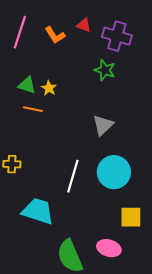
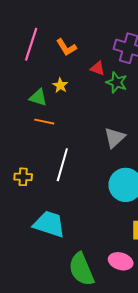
red triangle: (84, 25) -> (97, 68), moved
yellow star: (49, 88) -> (60, 85), moved
white line: (73, 176) -> (62, 165), moved

